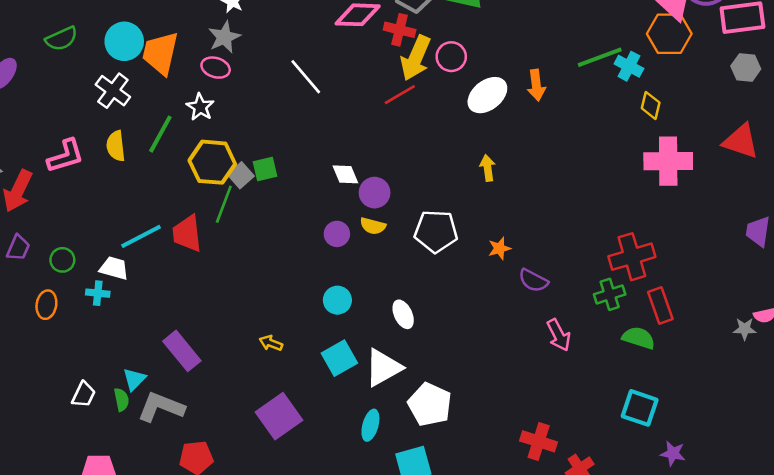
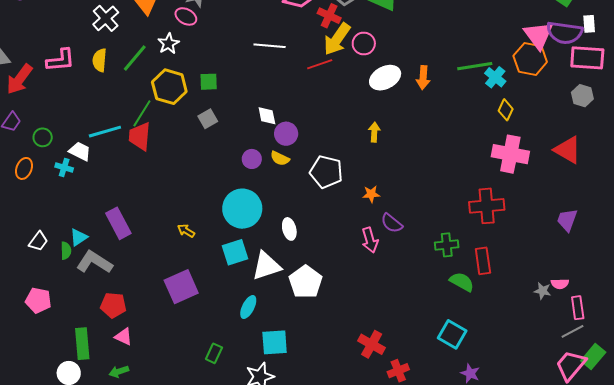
white line: (306, 77) -> (270, 46), moved, turned -56
green square: (265, 169) -> (209, 82), moved
gray square: (241, 175) -> (208, 119), moved
green line: (224, 204) -> (142, 113), moved
red cross: (632, 257) -> (487, 206), moved
cyan circle: (337, 300) -> (242, 209), size x1.8
pink arrow: (559, 335) -> (370, 240), moved
white pentagon: (430, 404) -> (306, 282), moved

